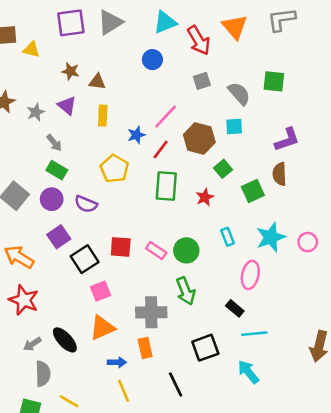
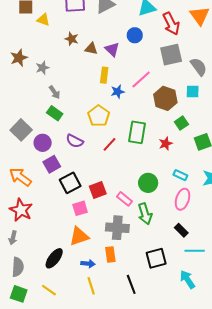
gray square: (202, 81) -> (171, 55), size x1.6
purple triangle: (67, 106) -> (112, 49), moved
yellow rectangle: (103, 116) -> (104, 75), moved
red line: (161, 150) -> (110, 144), moved
purple circle: (52, 199) -> (43, 143), moved
cyan rectangle: (228, 237) -> (180, 175), turned -48
red square: (121, 247) -> (98, 190), moved, turned -30
pink rectangle: (156, 251) -> (124, 199), moved
pink ellipse: (250, 275) -> (182, 199), moved
black ellipse: (65, 340) -> (54, 258), moved, turned 75
gray arrow: (32, 344) -> (13, 238), moved, turned -48
gray semicircle: (43, 374) -> (18, 267), moved

